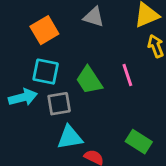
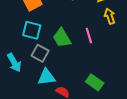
cyan arrow: (23, 97) -> (14, 63), moved, turned 72
gray square: (59, 104) -> (40, 53), turned 36

